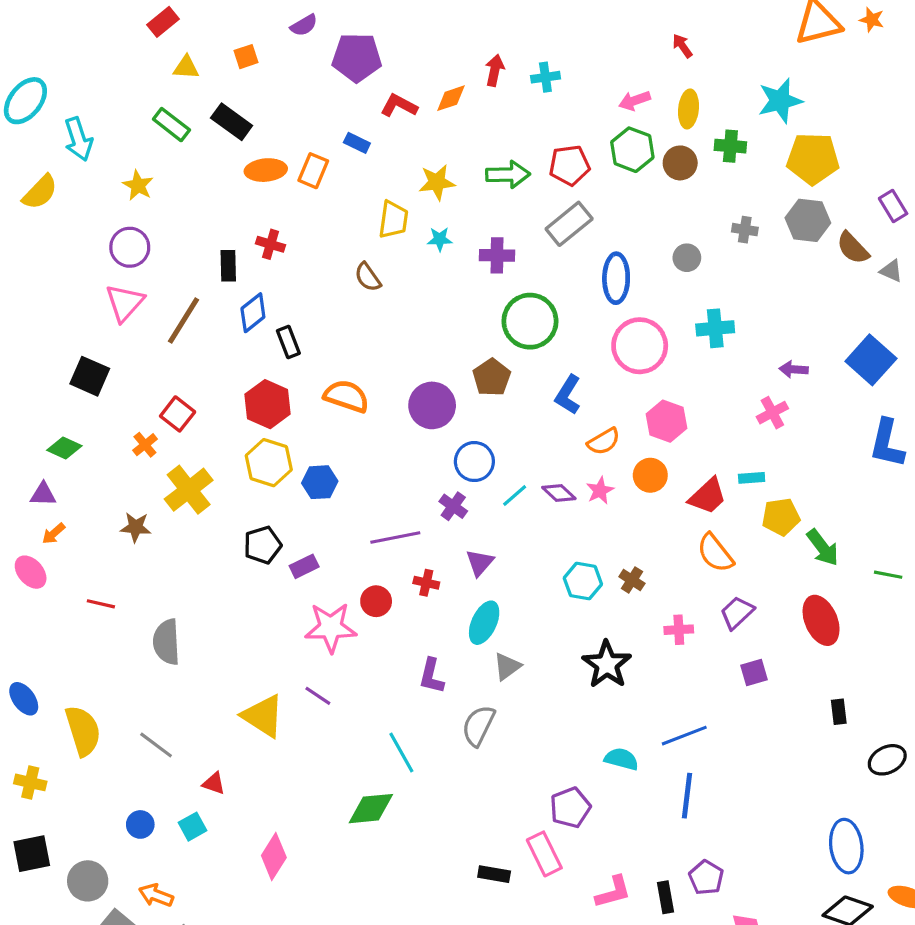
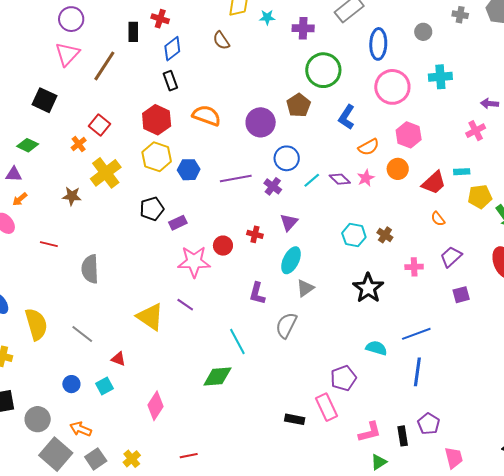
blue diamond: (253, 313) -> (172, 49), moved
purple line: (395, 538) -> (236, 178), moved
orange semicircle: (715, 553) -> (438, 219), size x0.6

